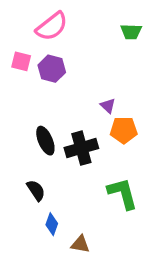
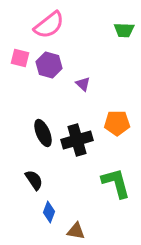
purple triangle: (108, 106) -> (83, 84), moved

